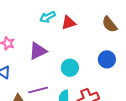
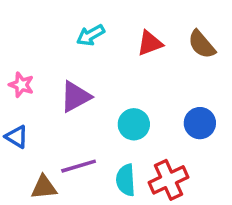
red triangle: (69, 23) -> (150, 43), moved
blue circle: (107, 59) -> (200, 123), moved

